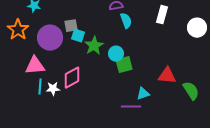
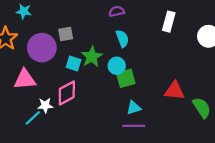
cyan semicircle: (126, 21) -> (122, 39), moved
cyan square: (78, 36) -> (74, 63), moved
cyan line: (40, 87) -> (33, 118), moved, turned 42
cyan triangle: (143, 94) -> (134, 108), moved

